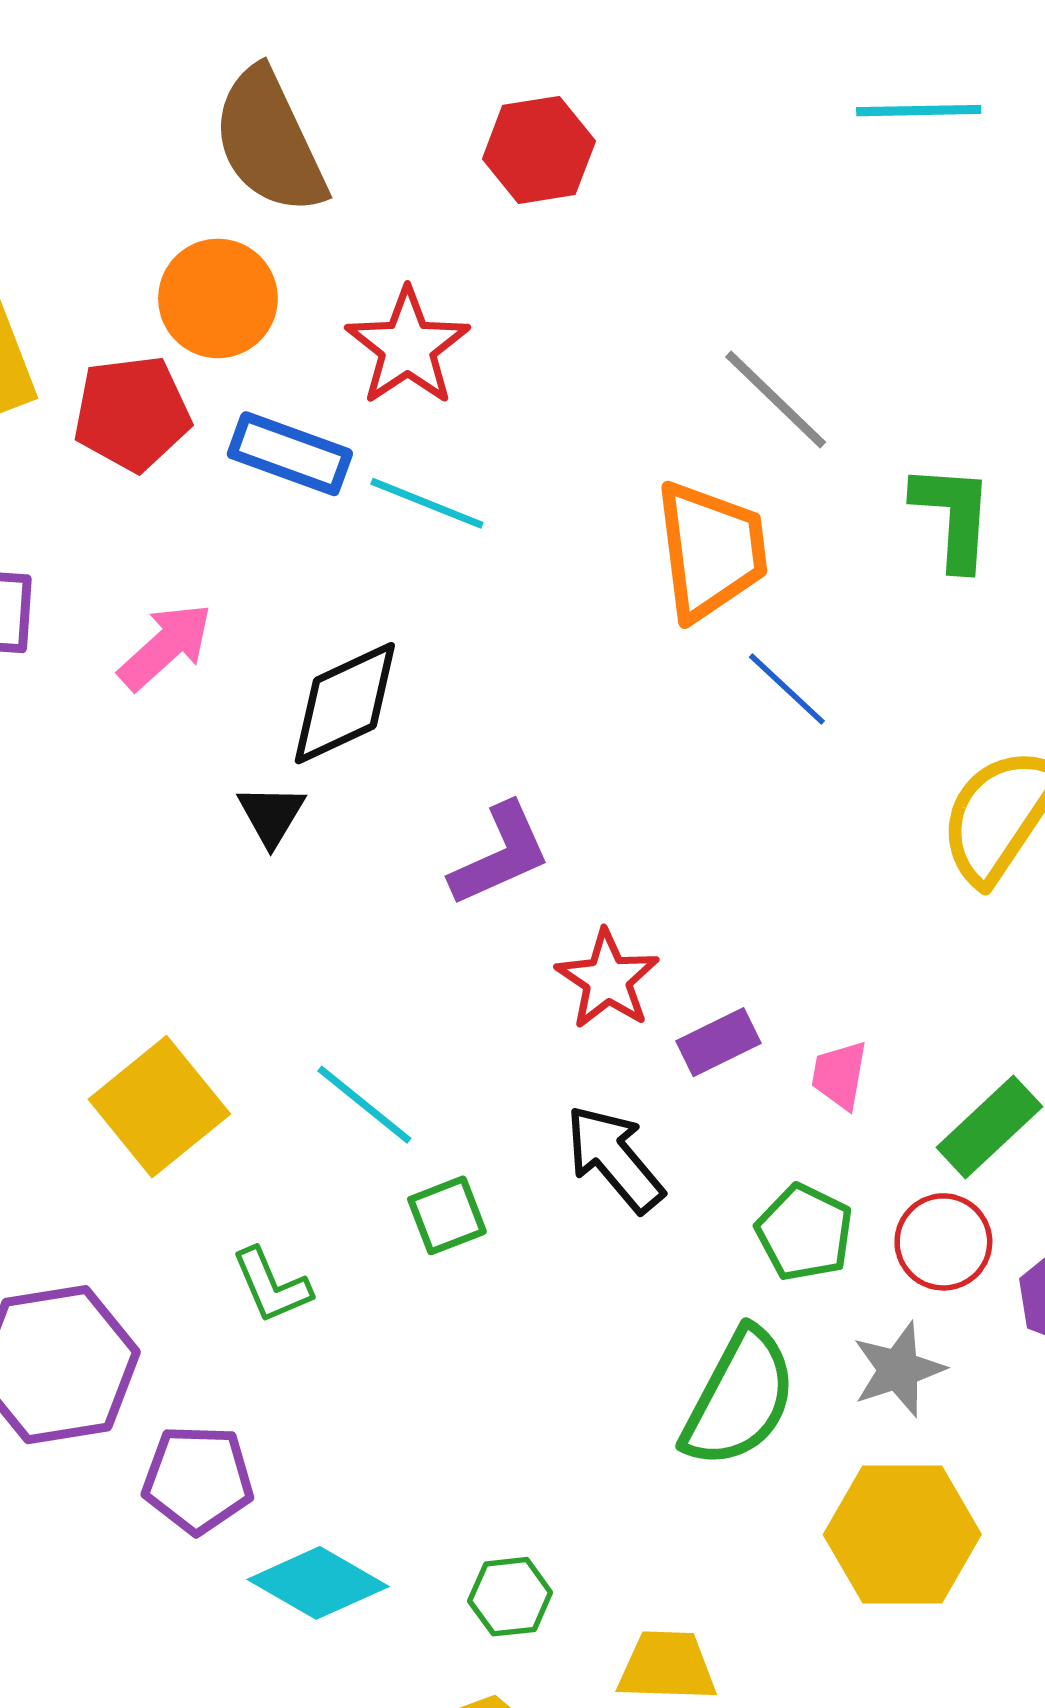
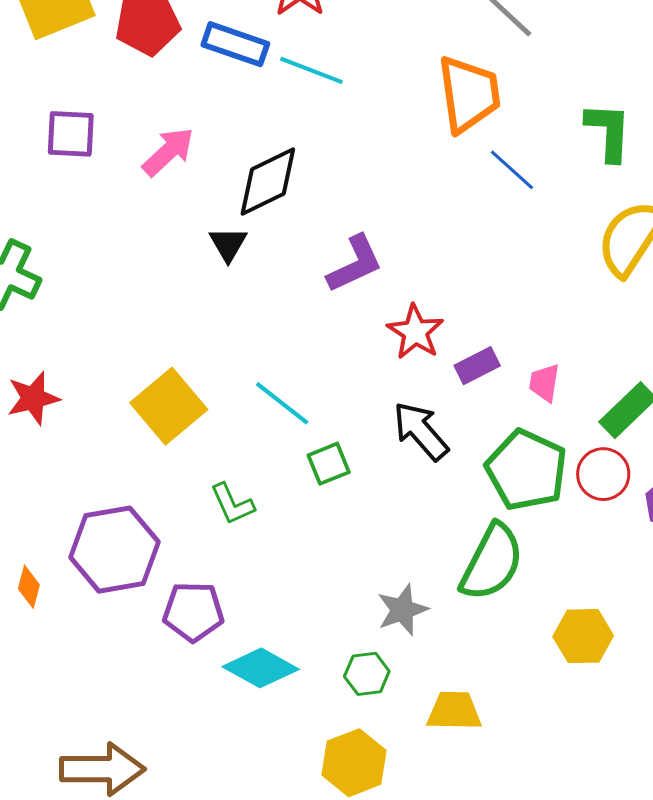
green L-shape: (953, 516) -> (608, 132), moved
green pentagon: (805, 1233) -> (526, 470), size x1.5
gray star: (898, 1369) -> (402, 610), moved
yellow hexagon: (902, 1534) -> (583, 636), size x0.7

